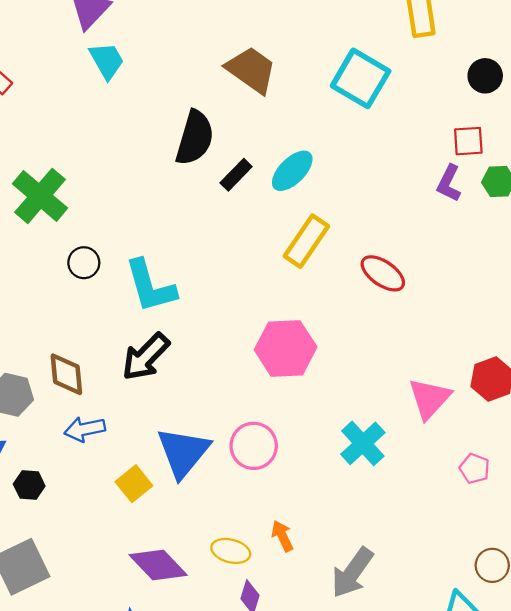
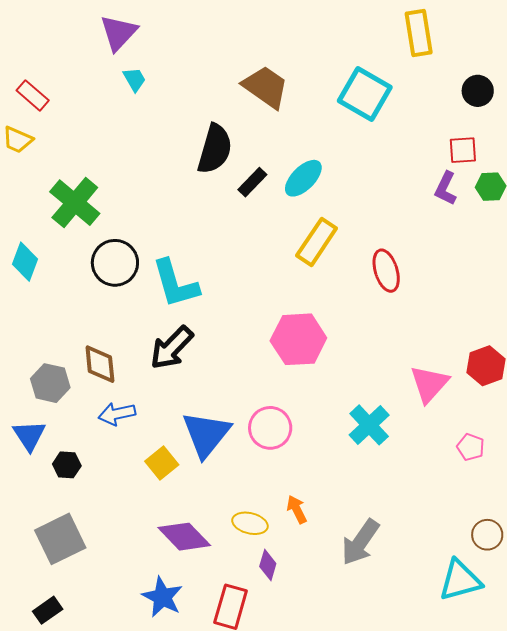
cyan trapezoid: (107, 61) -> (134, 79), size x0.7
black circle: (84, 263) -> (115, 263), size x1.6
red ellipse: (383, 273) -> (386, 271), turned 39

